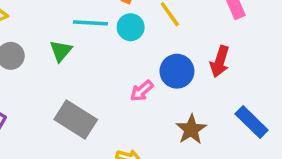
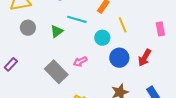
cyan circle: (131, 27) -> (102, 38), moved
pink arrow: (142, 91) -> (80, 61), moved

